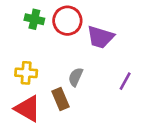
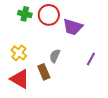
yellow cross: (26, 73) -> (19, 53), turned 35

